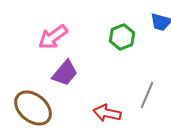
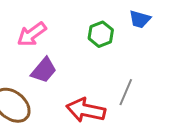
red arrow: (107, 113) -> (86, 110), size x1.4

